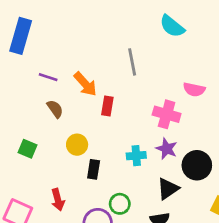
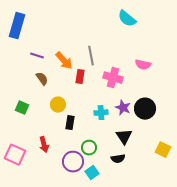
gray line: (132, 62) -> (91, 56), moved
pink cross: (167, 114) -> (113, 78), moved
black circle: (197, 165) -> (145, 109), moved
black triangle: (168, 189) -> (124, 137), turned -30

